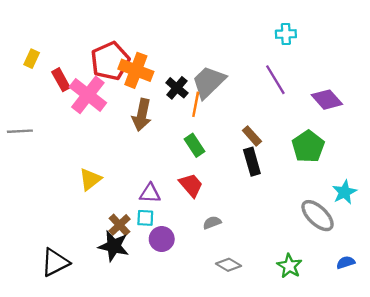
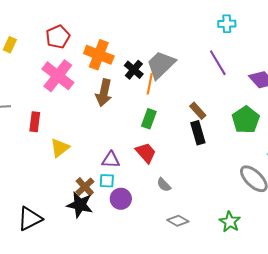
red pentagon: (110, 61) -> (58, 37), moved, size x0.7
red rectangle: (61, 80) -> (35, 122), moved, turned 36
green rectangle: (194, 145) -> (149, 119), turned 54
gray semicircle: (212, 223) -> (164, 185), turned -112

